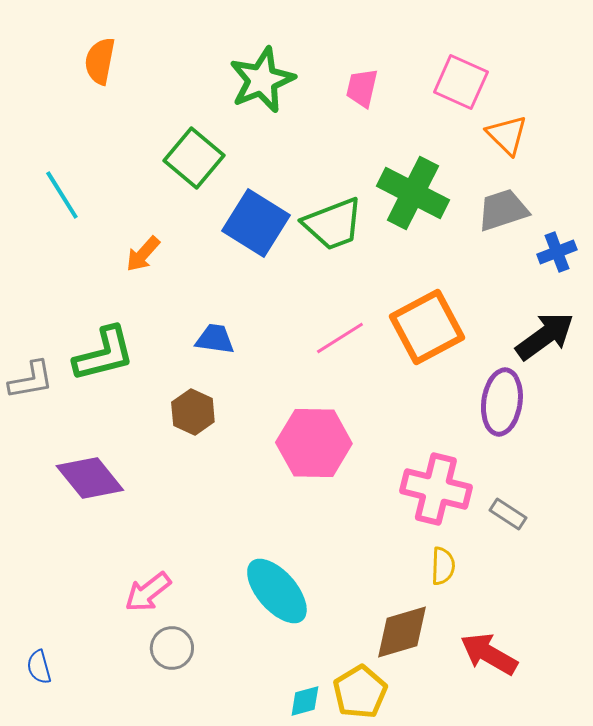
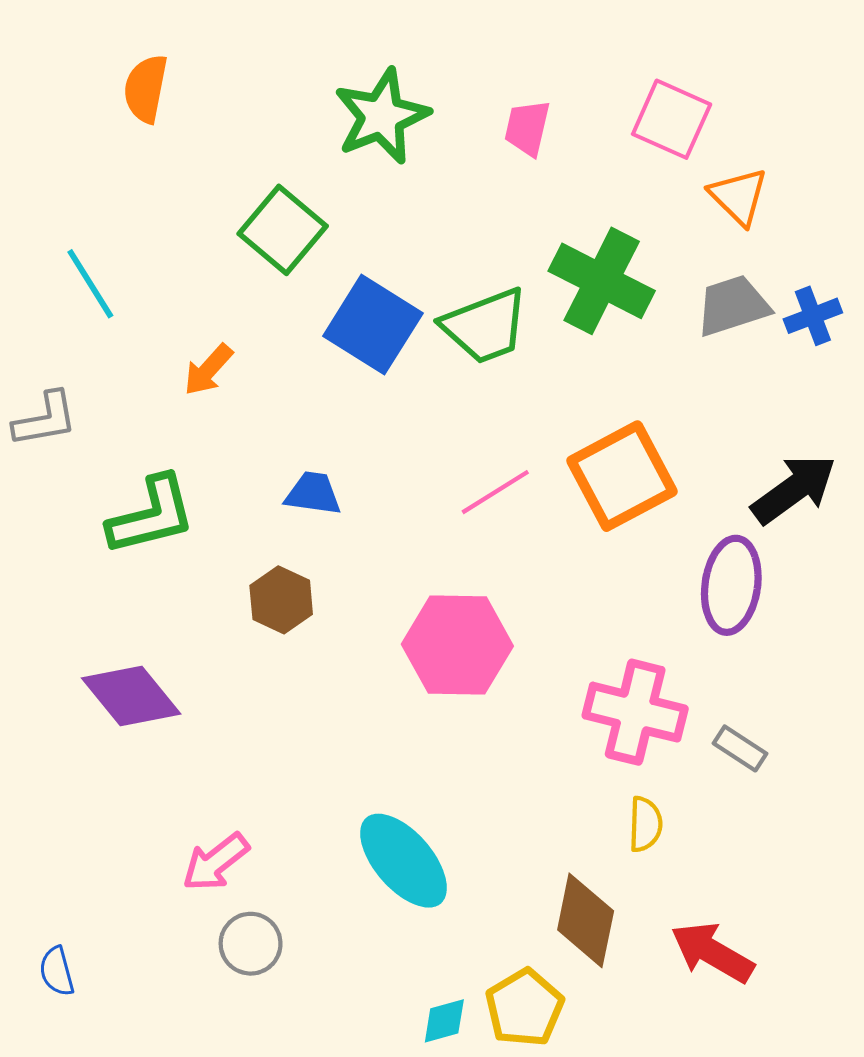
blue cross: (557, 252) -> (813, 316), moved
gray L-shape: (31, 380) -> (45, 419), moved
brown diamond: (402, 632) -> (586, 920), turned -62

